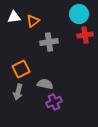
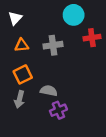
cyan circle: (79, 14) -> (74, 15), moved
white triangle: (14, 17) -> (15, 18), turned -40
orange triangle: (33, 21) -> (22, 45), moved, turned 32

